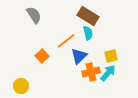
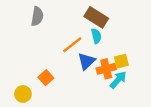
gray semicircle: (34, 15) -> (37, 16), turned 42
orange square: (42, 56) -> (46, 78), moved
orange cross: (91, 72) -> (106, 69), moved

